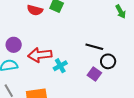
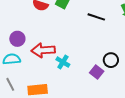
black line: (94, 47) -> (96, 17), moved
cyan cross: (60, 66) -> (63, 62), turned -32

